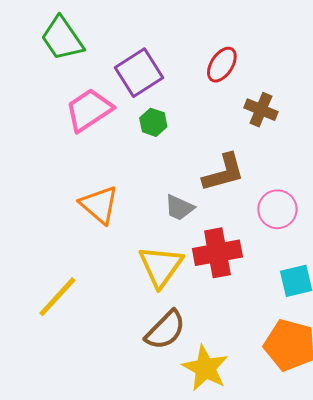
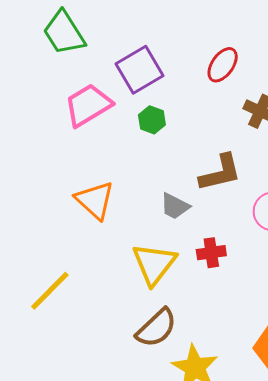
red cross: (217, 253) -> (211, 253), size x0.6

